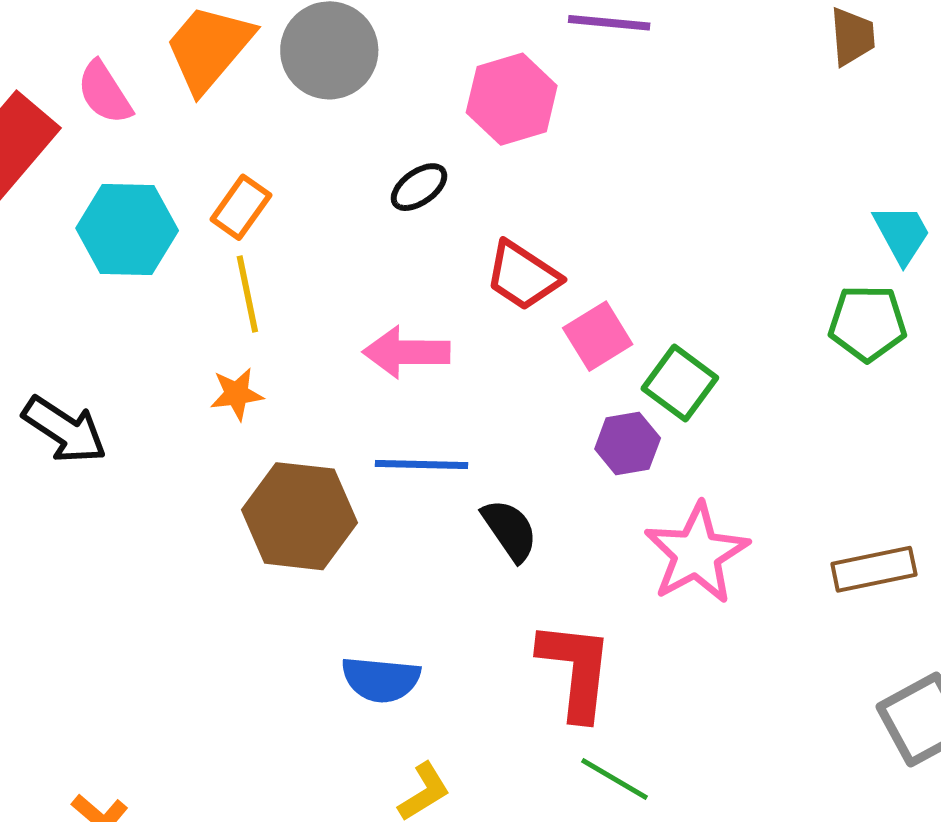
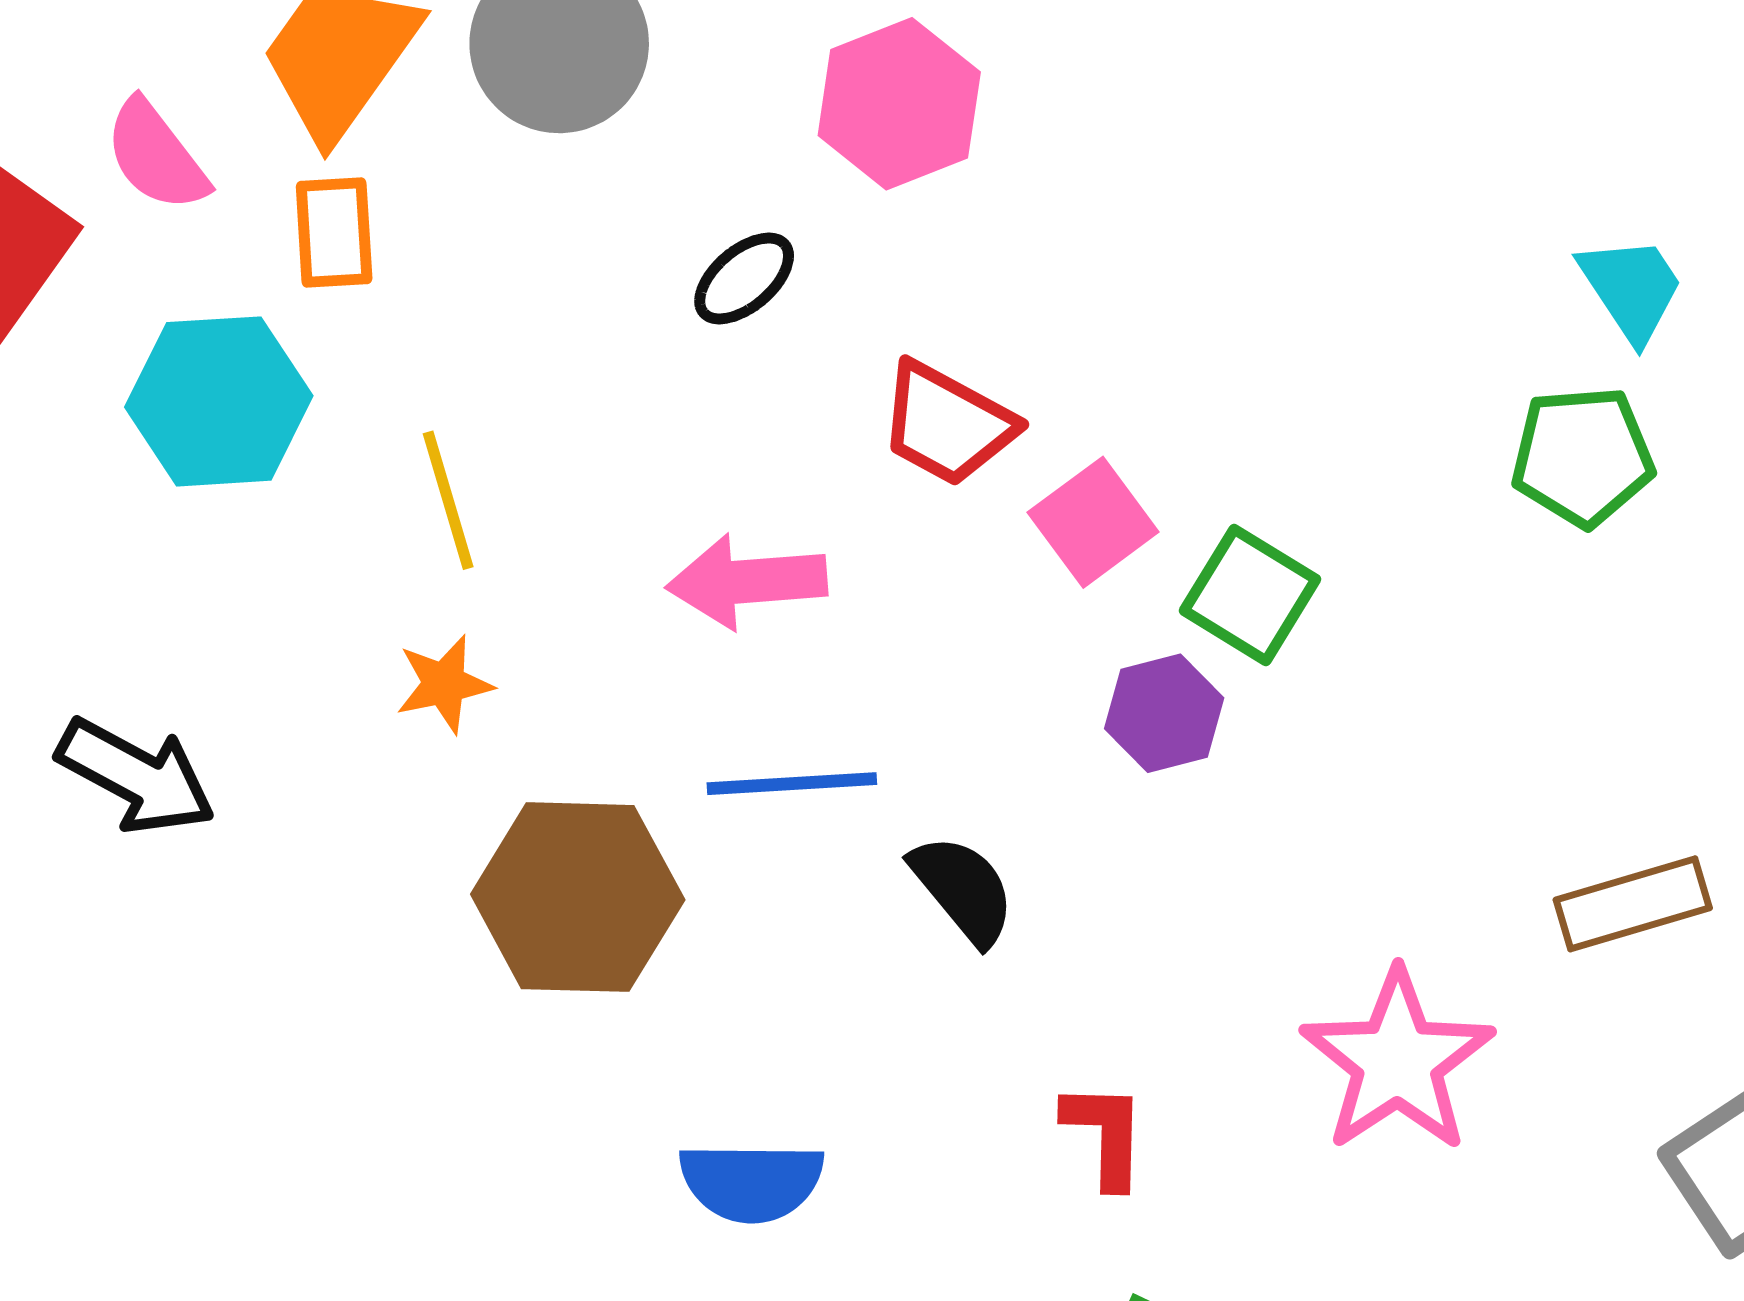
orange rectangle: (241, 207) -> (334, 233), moved, turned -34
pink star: (697, 553) -> (1397, 1061), moved
red L-shape: (576, 670) -> (1105, 1134), size x0.6

